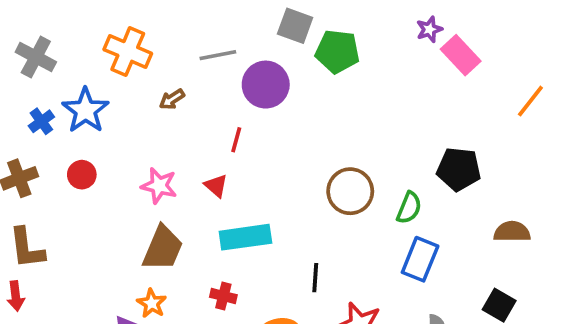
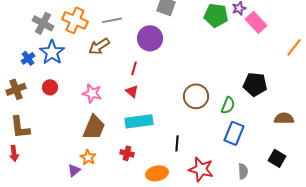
green pentagon: (337, 51) -> (216, 15), moved
gray line: (218, 55) -> (112, 20), moved
gray cross: (36, 57) -> (43, 23), moved
brown arrow: (172, 99) -> (99, 46), size x1.5
red triangle: (216, 186) -> (132, 91), moved

